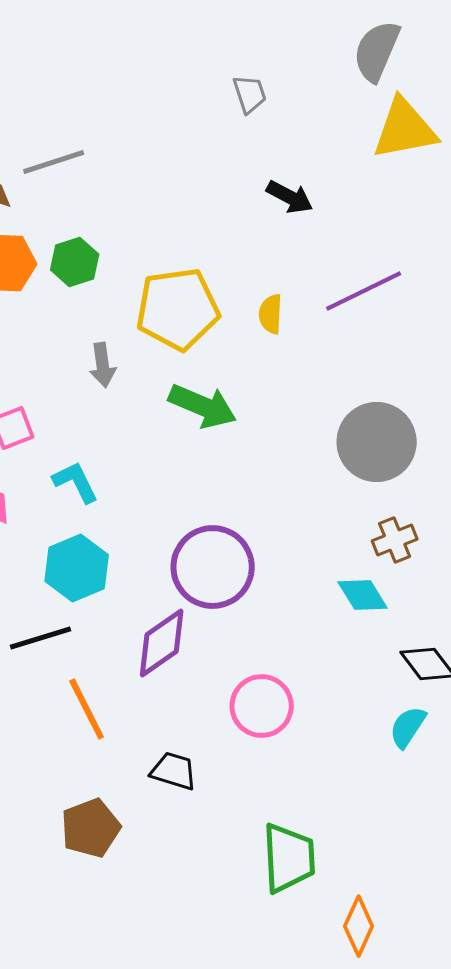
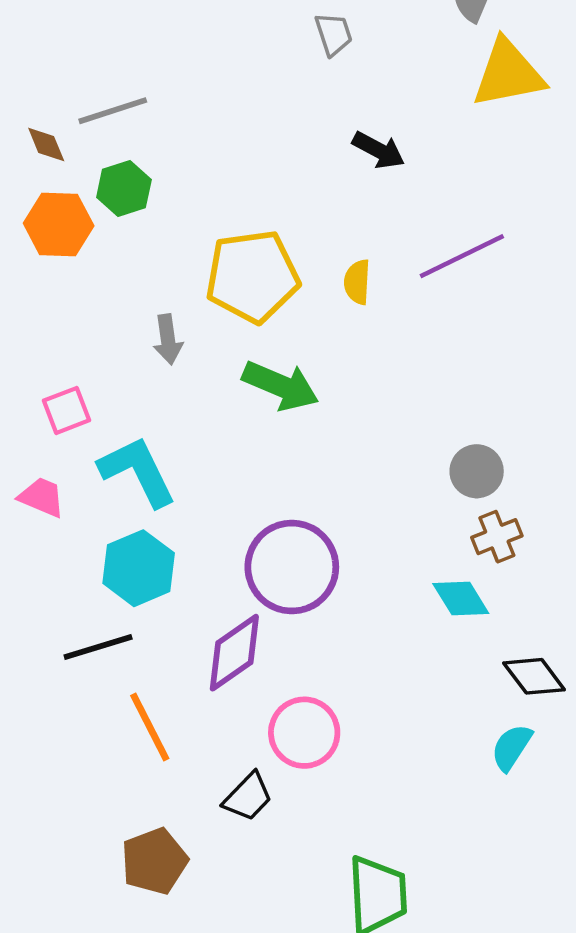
green hexagon: (75, 262) -> (124, 188), moved
gray circle: (377, 442) -> (477, 471), moved, size x0.6
cyan L-shape: (76, 482) -> (137, 471), size x1.5
pink circle: (262, 706) -> (304, 733), moved
black trapezoid: (174, 771) -> (248, 797), turned 117

